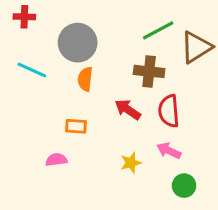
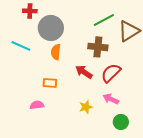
red cross: (24, 17) -> (30, 11), moved
red semicircle: (169, 111) -> (111, 73), turned 50

